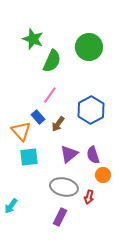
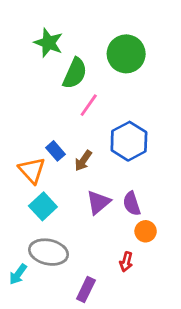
pink line: (50, 95) -> (89, 105), moved
cyan square: (29, 157) -> (43, 206), turned -36
gray ellipse: (64, 187) -> (49, 252), moved

